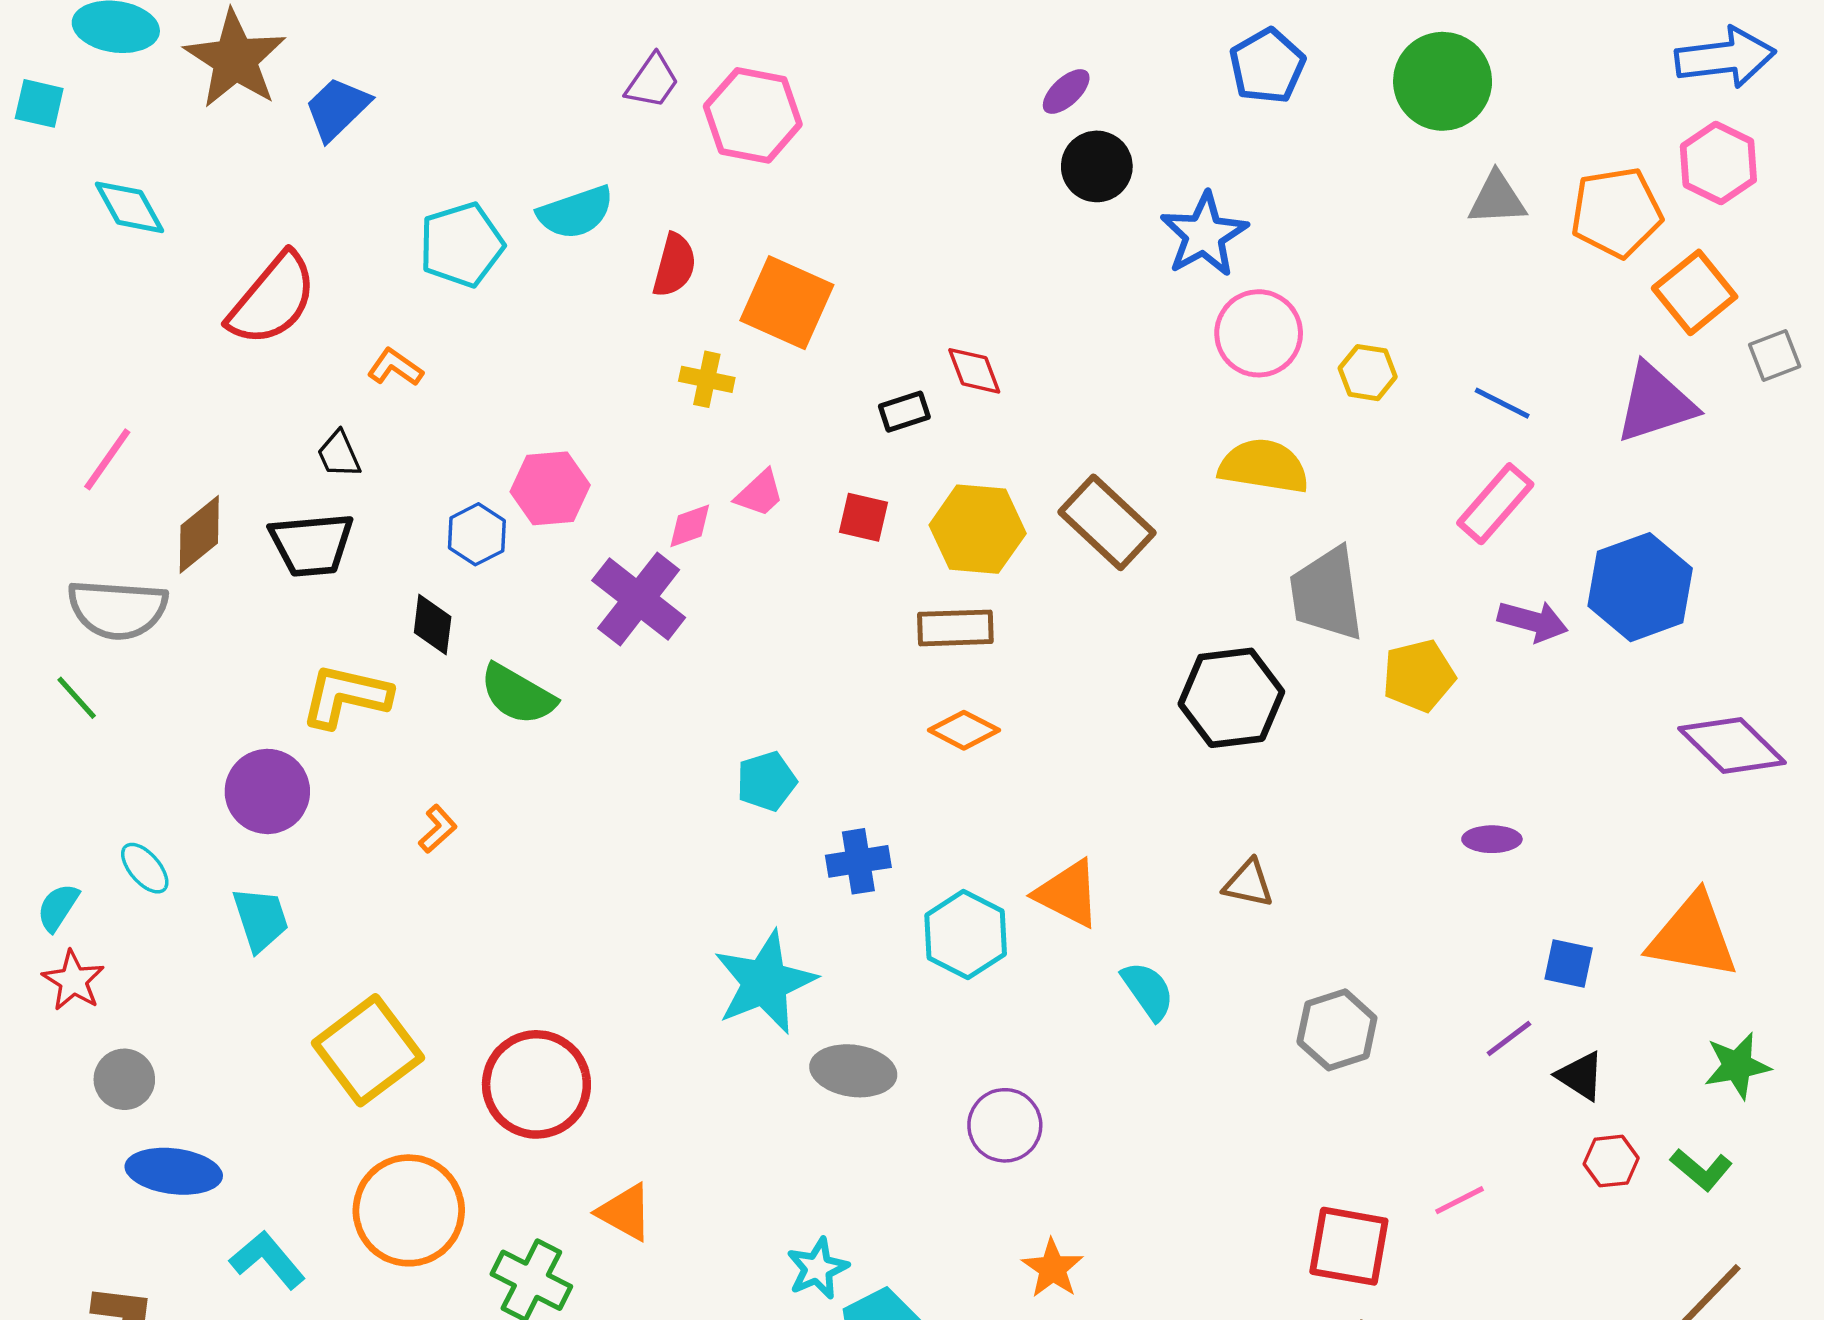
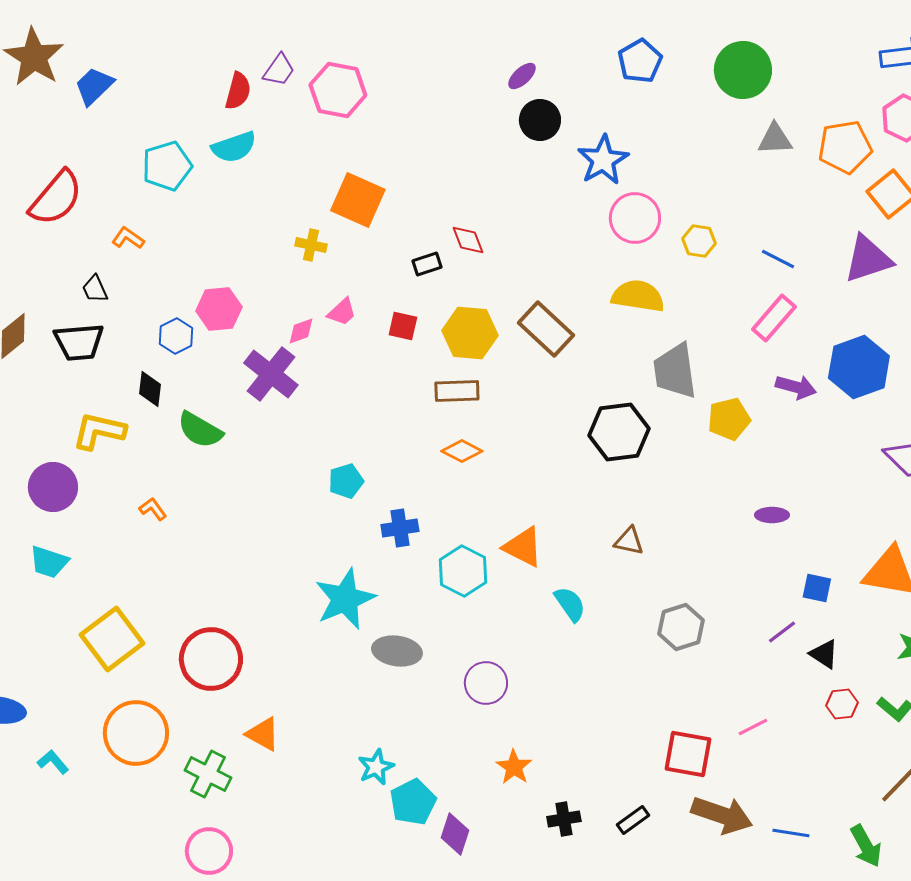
red semicircle: (674, 265) -> (238, 91), moved
orange L-shape: (438, 829) -> (153, 509), turned -84
cyan trapezoid: (261, 919) -> (49, 562), turned 126
cyan L-shape: (267, 1260) -> (53, 762), size x0.7

